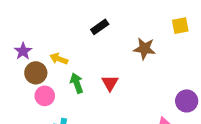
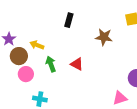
black rectangle: (100, 27) -> (69, 20), turned -40
red triangle: (110, 83) -> (77, 64), turned -32

